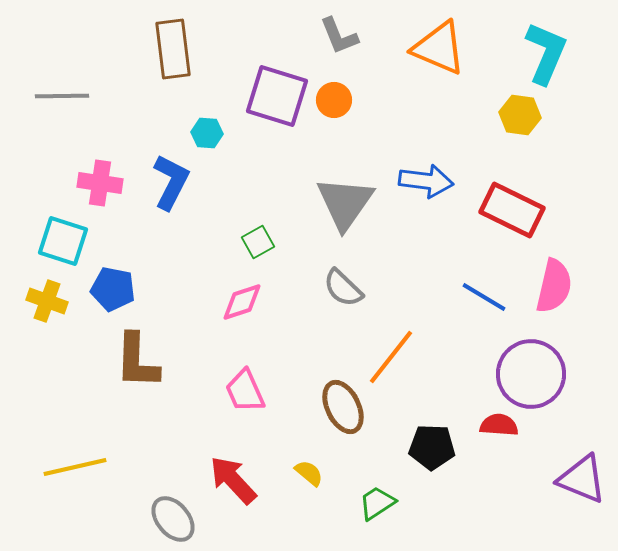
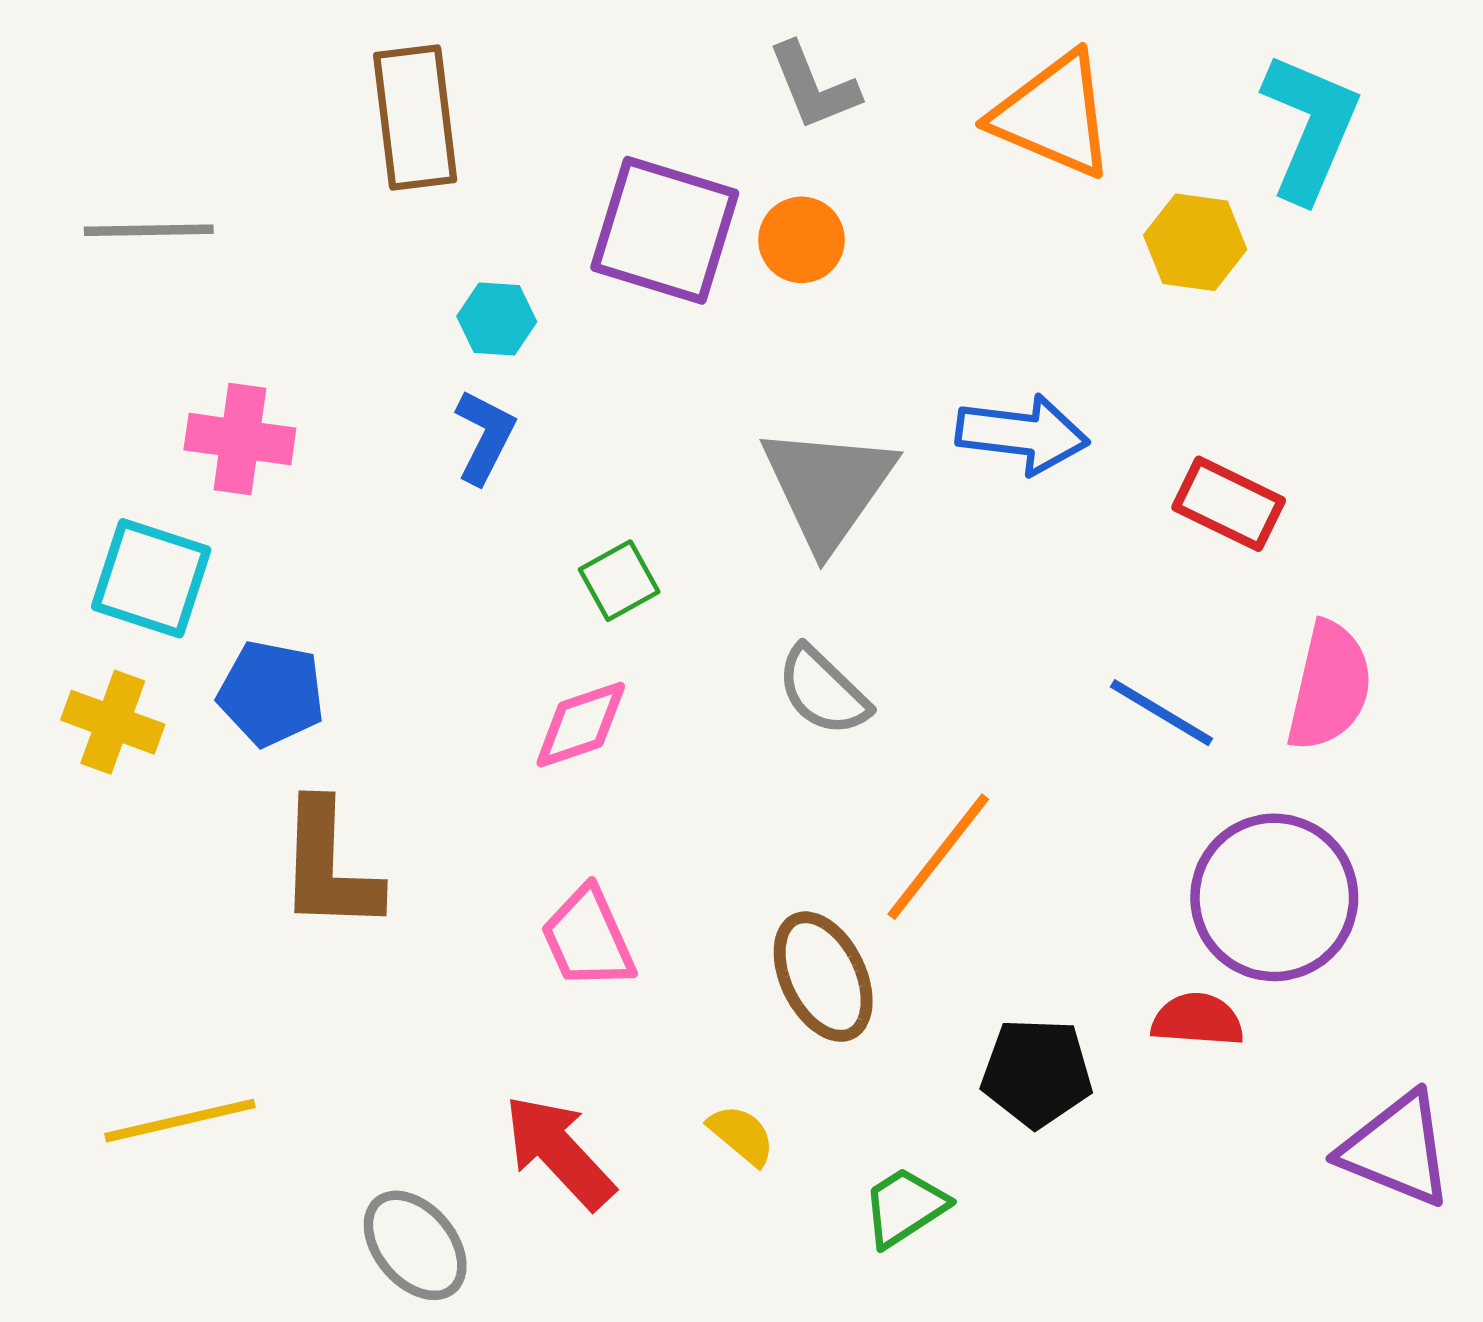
yellow hexagon: (520, 115) -> (1195, 242), moved
blue L-shape: (171, 182) -> (485, 437), moved, size x0.7
red rectangle: (512, 210) -> (1229, 504), size x0.7

